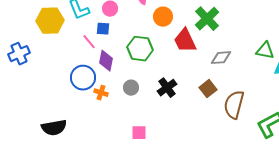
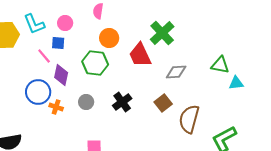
orange circle: (163, 17) -> (109, 38), moved

